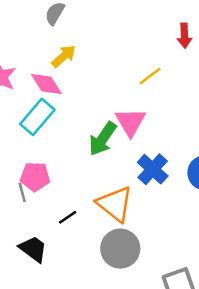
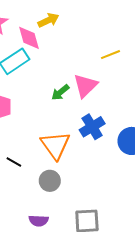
green arrow: (103, 139) -> (60, 92), size x0.7
black line: (68, 217) -> (14, 162), moved, turned 49
gray circle: (120, 249) -> (50, 181), size x0.7

